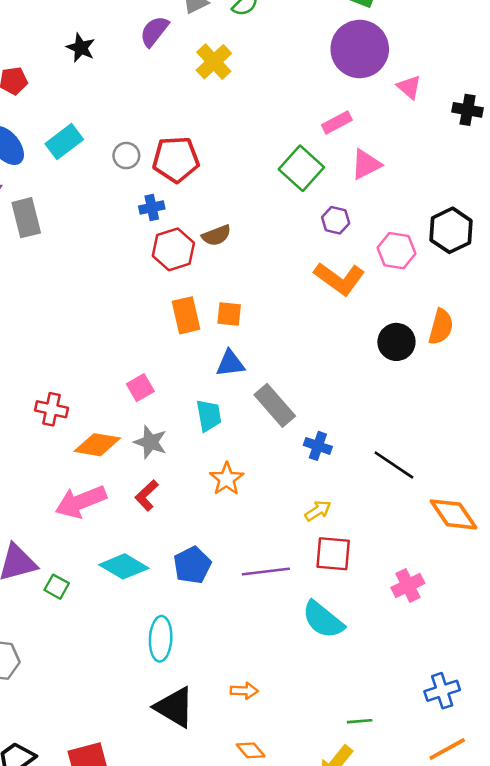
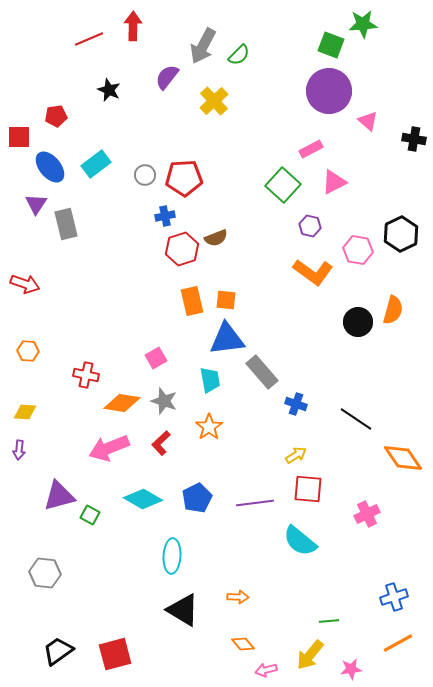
blue triangle: (230, 364) -> (227, 339), size x1.5
orange star: (227, 479) -> (209, 427), moved

